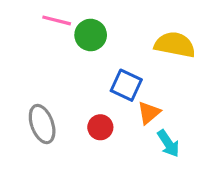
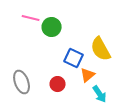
yellow semicircle: (175, 45) -> (101, 49), moved, turned -130

